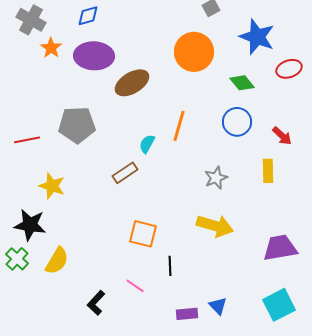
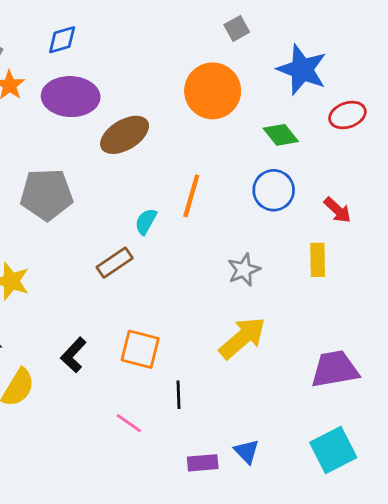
yellow arrow: (215, 226) -> (242, 338), turned -57
black L-shape: (96, 303) -> (73, 355), moved

